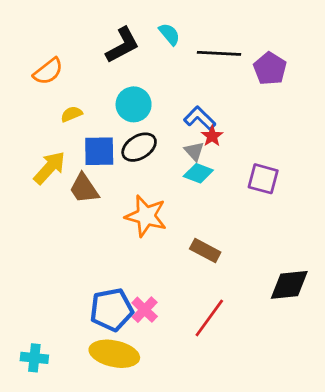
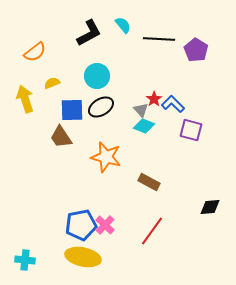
blue L-shape: (200, 118) -> (173, 104), moved
yellow arrow: (50, 168) -> (25, 99), moved, turned -60
black diamond: (289, 285) -> (210, 207), size x0.7

